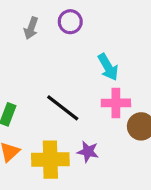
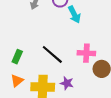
cyan arrow: (108, 67) -> (74, 14), moved

